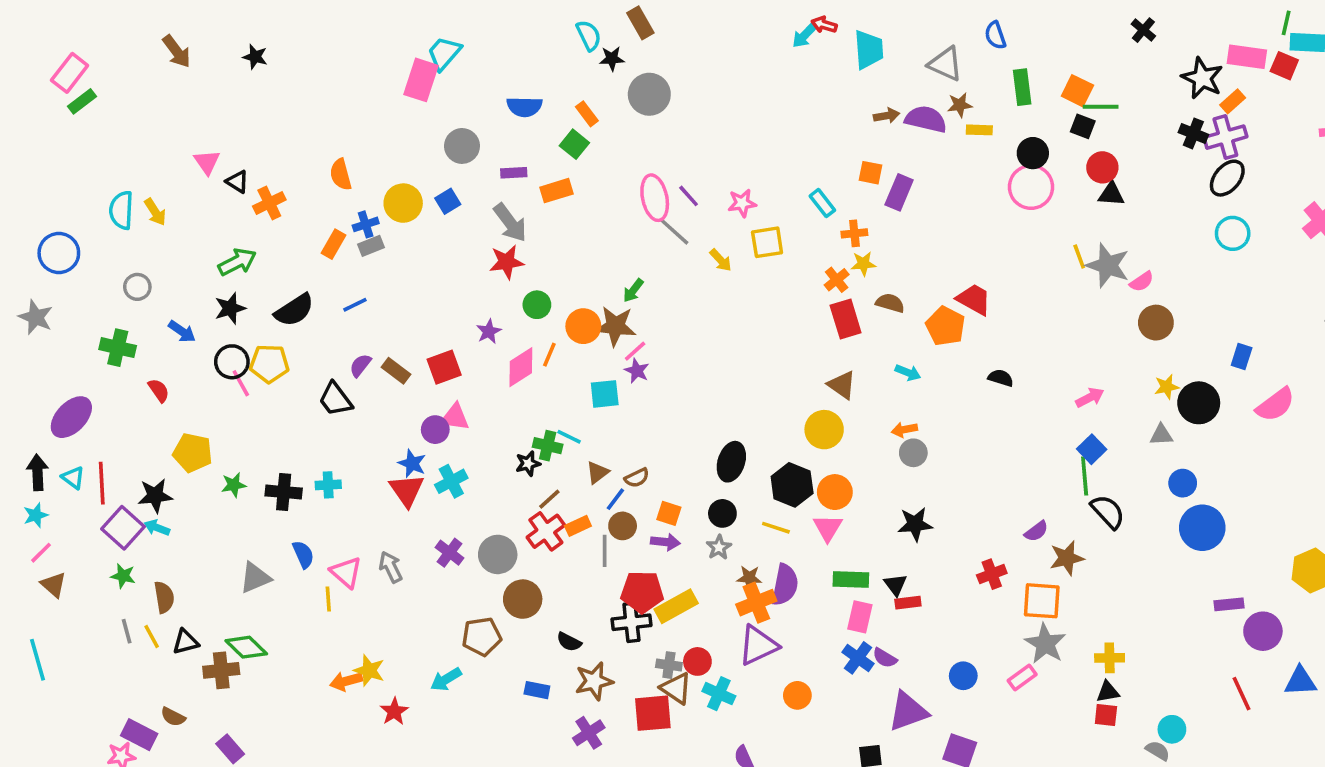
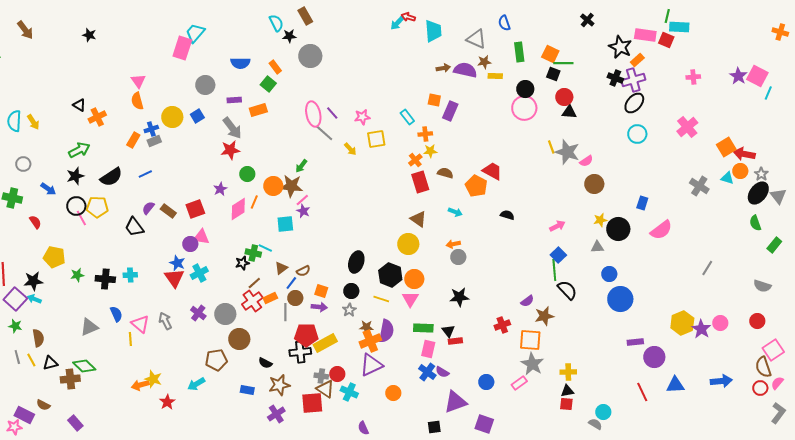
brown arrow: (177, 51) -> (25, 30), moved
pink triangle: (207, 162) -> (138, 81), moved

